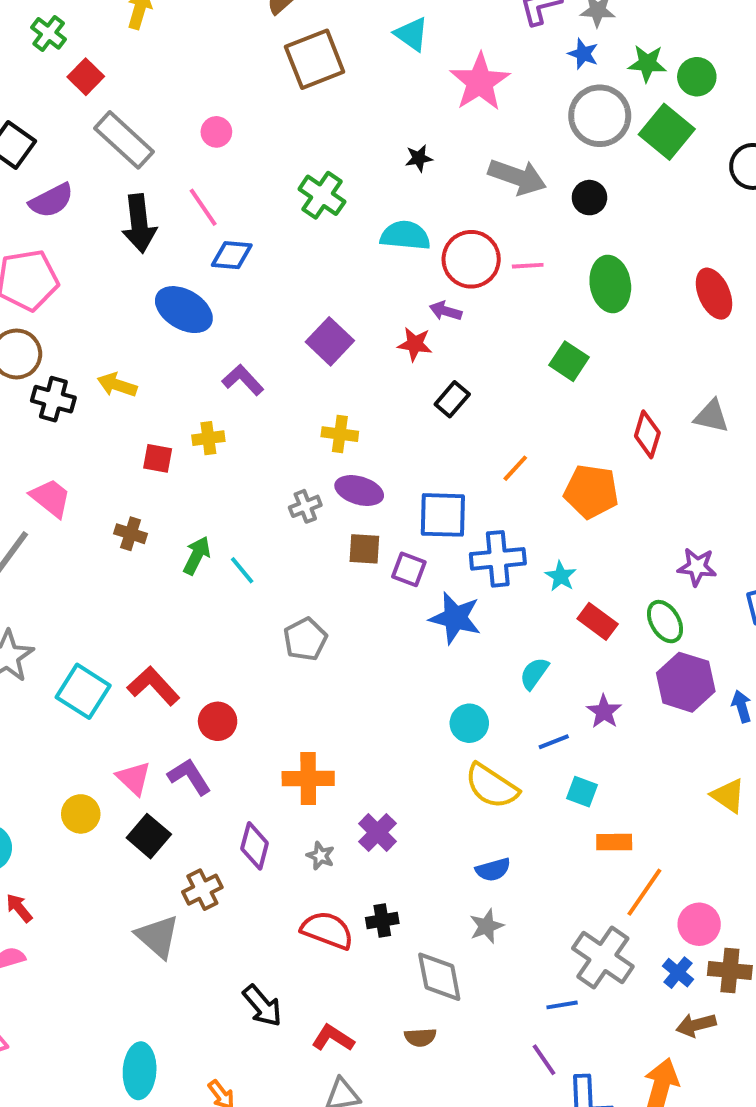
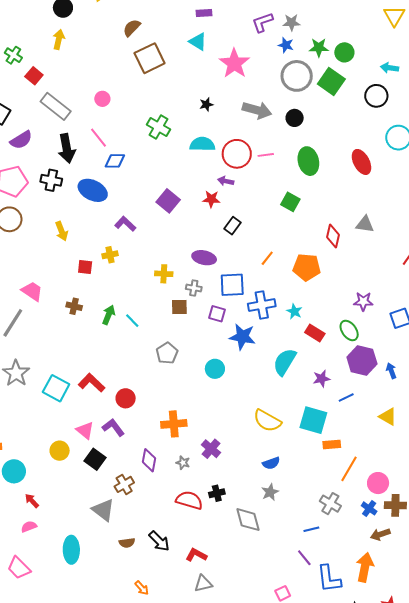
yellow arrow: (117, 385) -> (62, 231), turned -126
black cross: (53, 399) -> (51, 180), moved
yellow cross: (340, 434) -> (164, 274), moved
purple ellipse: (359, 491) -> (204, 258), moved
gray cross: (305, 506) -> (194, 288), moved, turned 35
brown square: (364, 549) -> (179, 307), moved
cyan semicircle: (534, 673) -> (285, 362), size x1.6
purple star: (604, 712) -> (322, 379), turned 30
cyan circle: (469, 723) -> (215, 369), moved
blue line: (554, 742) -> (346, 397), moved
cyan square: (582, 792) -> (313, 420), size x1.8
gray cross: (603, 957) -> (330, 504), size x0.7
brown semicircle: (420, 1037) -> (127, 543), moved
cyan ellipse: (140, 1071) -> (71, 550), moved

